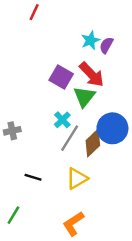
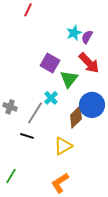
red arrow: (92, 75) -> (89, 63), moved
gray cross: (12, 131) -> (10, 107), turned 32
gray line: (70, 138) -> (35, 113), moved
black line: (33, 177) -> (27, 136), moved

